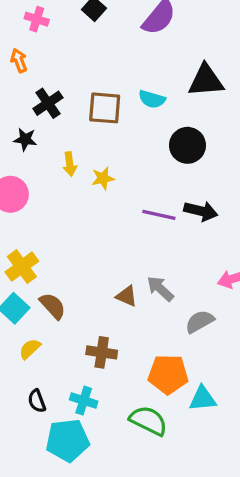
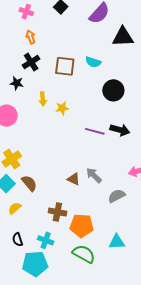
orange arrow: (19, 61) -> (31, 37), moved
black triangle: (206, 81) -> (123, 37), moved
orange pentagon: (168, 374) -> (82, 226), moved

